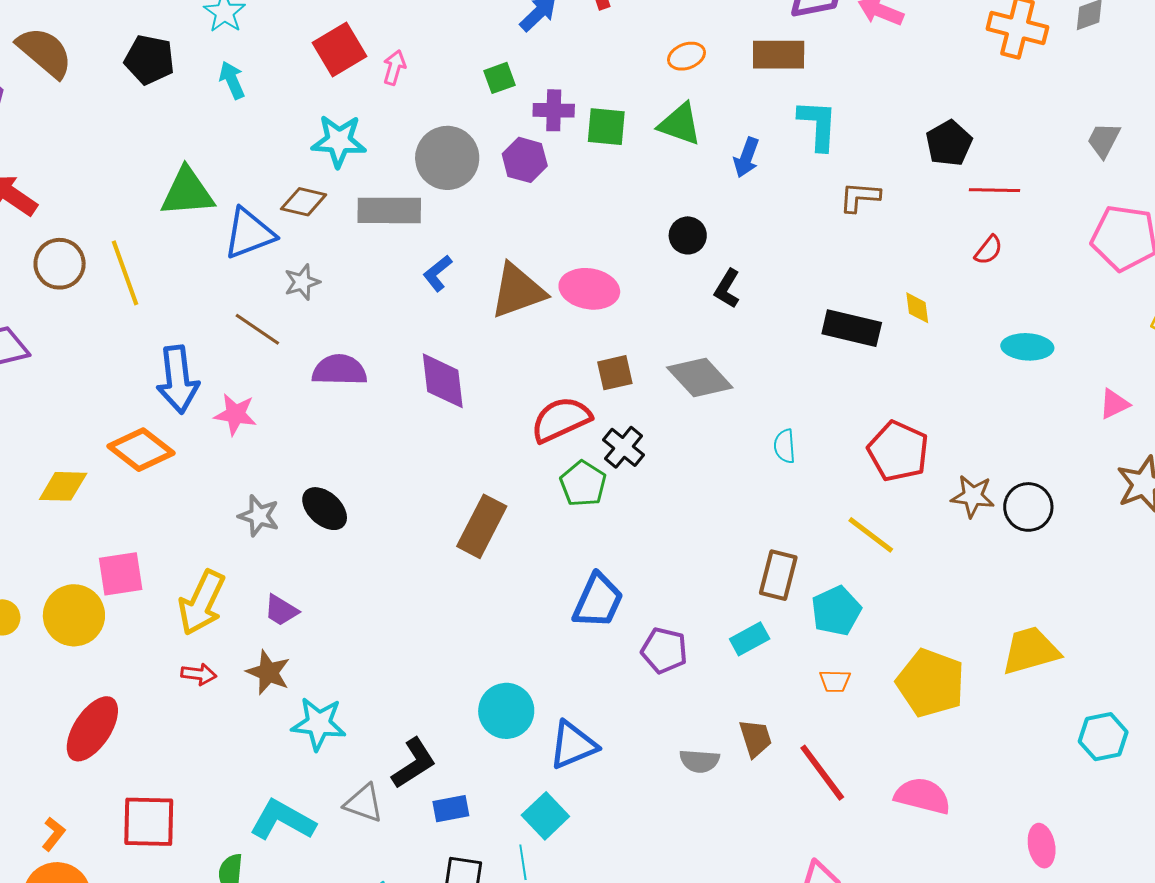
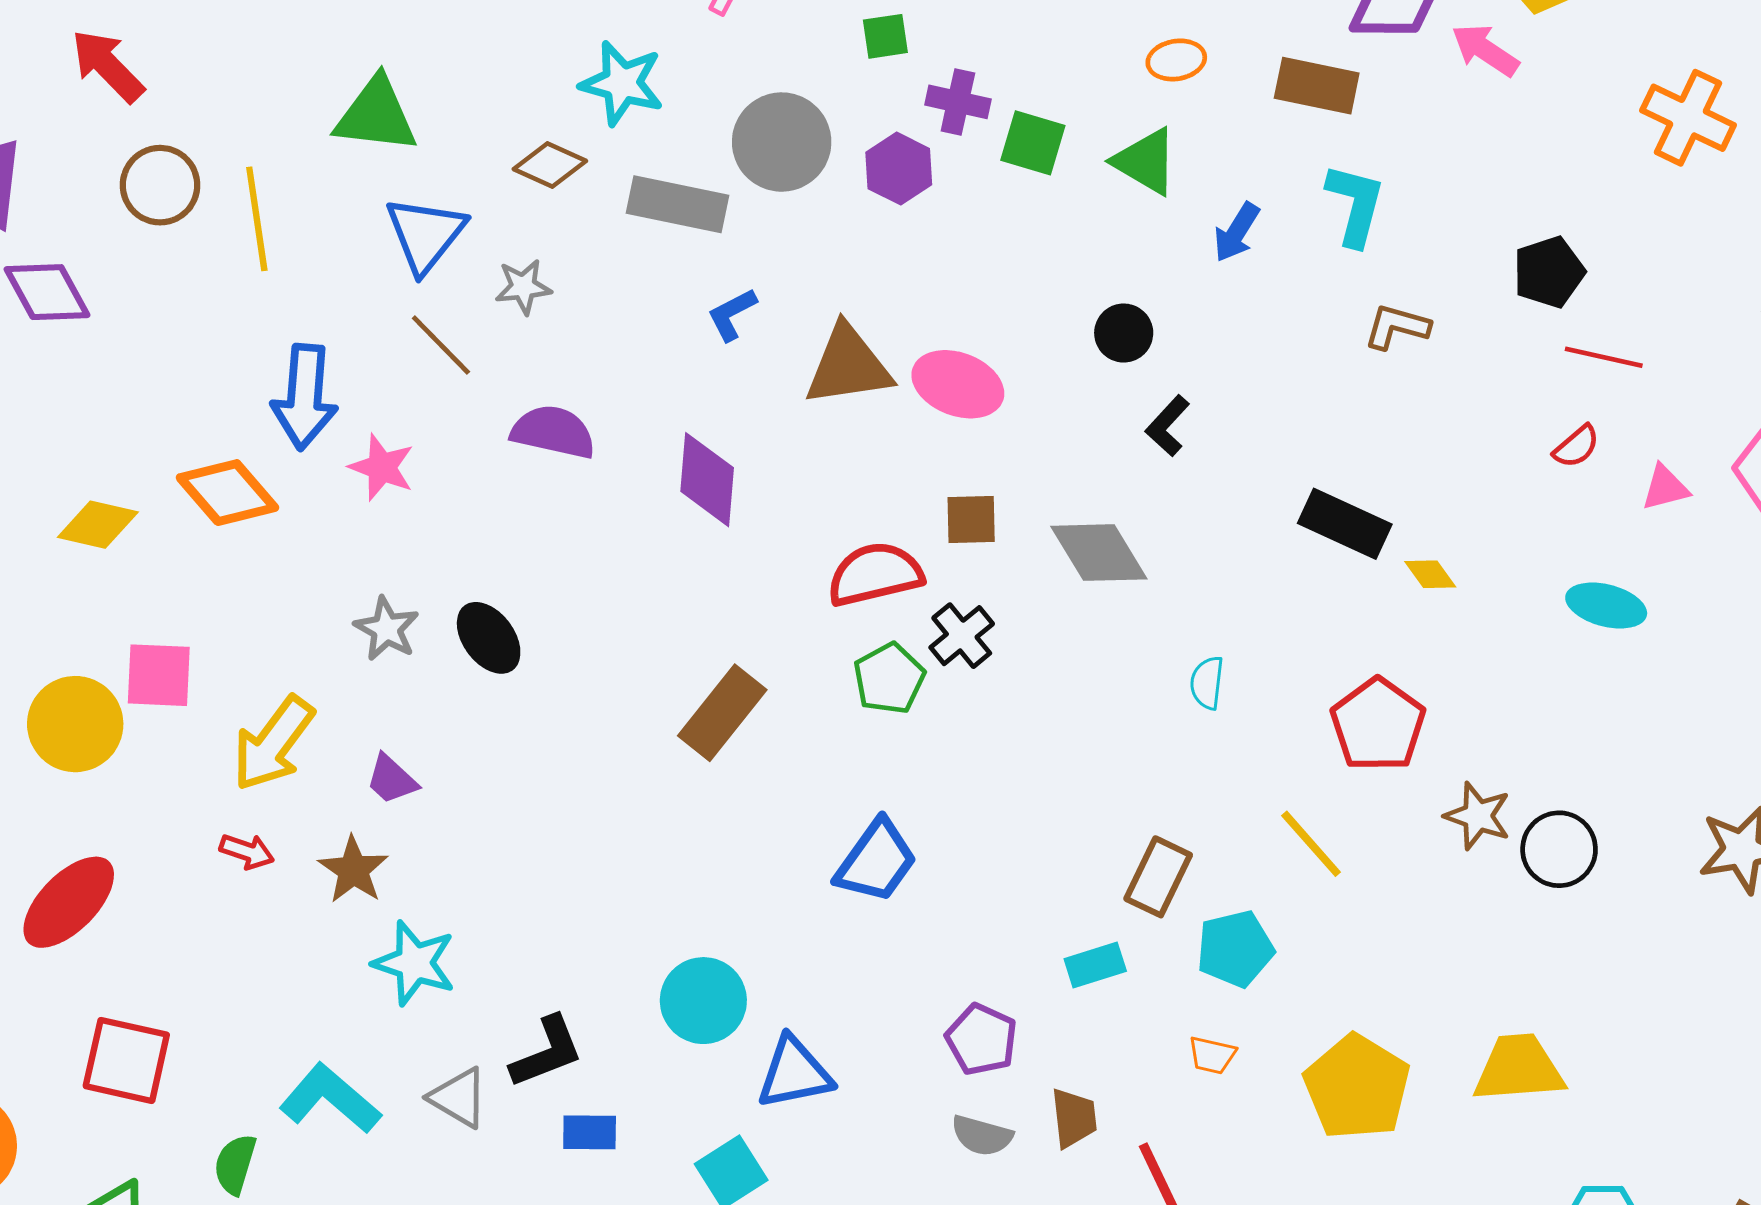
blue triangle: (249, 233) -> (425, 234), moved, turned -42
yellow diamond: (917, 308) -> (1430, 574), moved, turned -40
pink triangle: (1114, 404) -> (1665, 488), moved
purple pentagon: (664, 650) -> (981, 1039), moved

